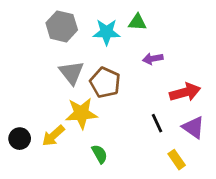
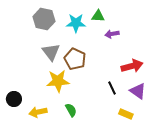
purple arrow: (153, 59) -> (112, 34), moved
yellow arrow: (53, 136) -> (38, 112), moved, turned 30
yellow rectangle: (177, 160) -> (126, 114), turned -32

